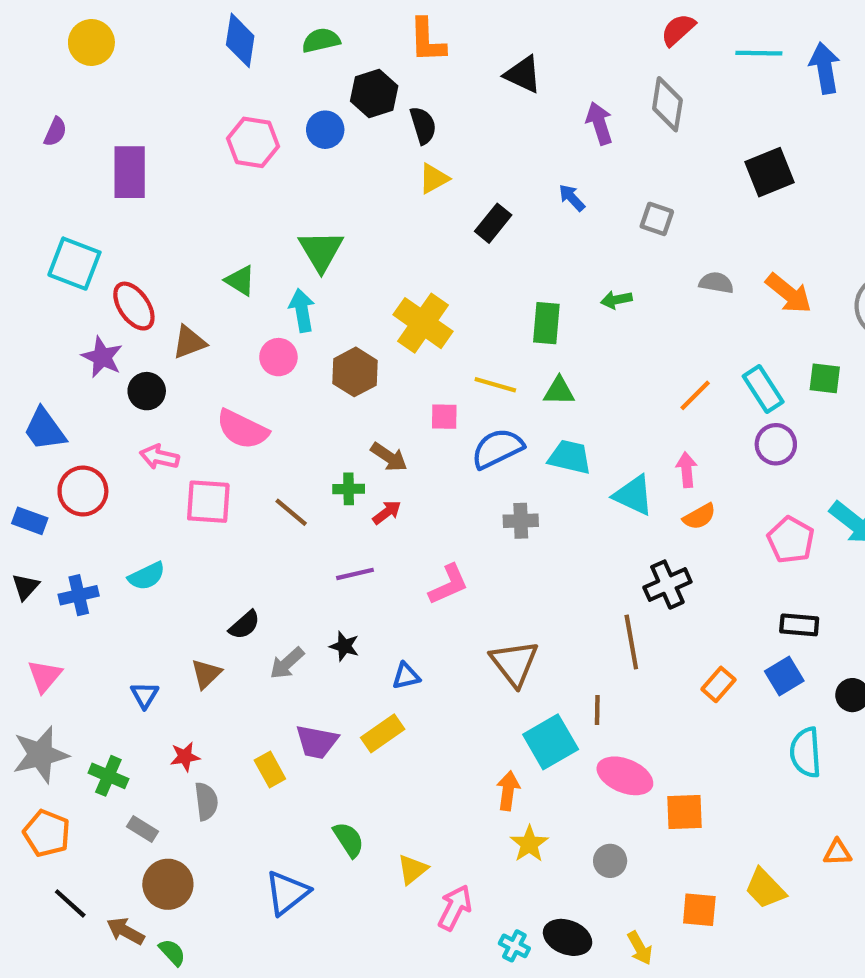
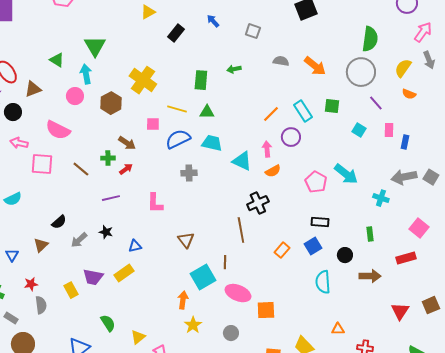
purple circle: (776, 444) -> (291, 137), moved
pink L-shape: (449, 585) -> (155, 203), turned 115
brown triangle: (514, 663) -> (186, 240), size x0.7

